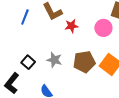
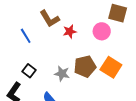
blue line: (25, 17) -> (26, 36), moved, turned -49
gray star: (54, 60) -> (62, 74), moved

